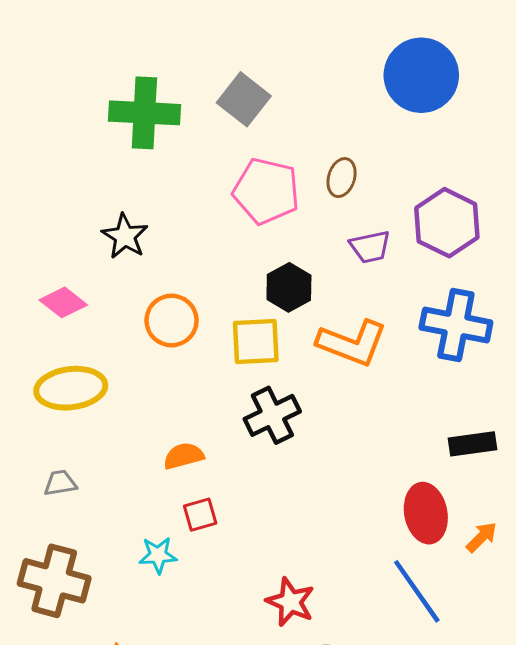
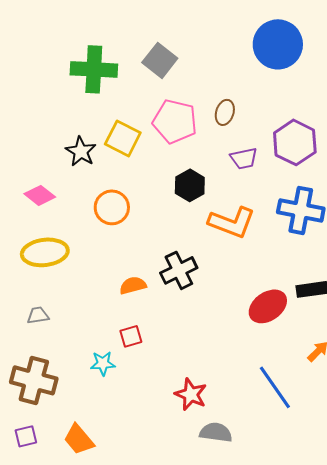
yellow square: (256, 342) -> (123, 138), moved, turned 30
orange semicircle: (184, 456) -> (133, 285), moved
red ellipse: (426, 513) -> (268, 306), moved, turned 66

